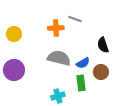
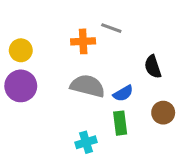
purple circle: (14, 70) -> (21, 86), moved
brown circle: (101, 72) -> (163, 113), moved

